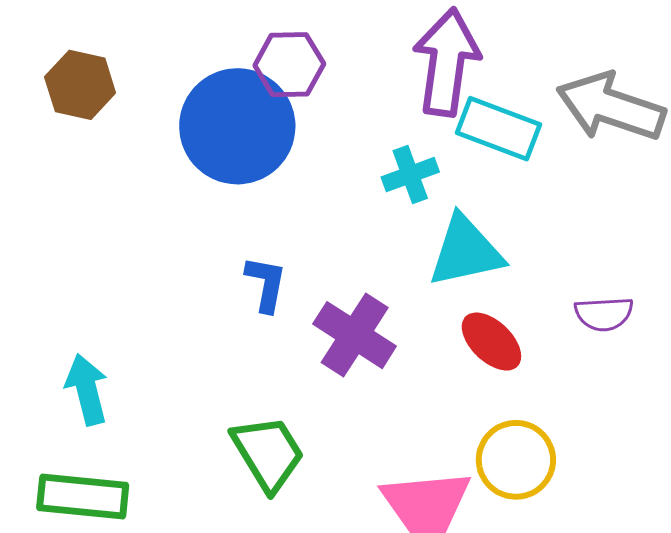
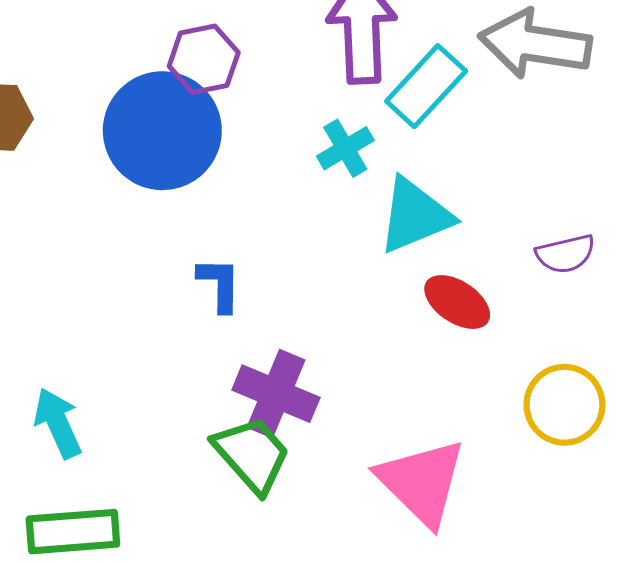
cyan rectangle: (498, 129) -> (426, 86), turned -58
purple cross: (355, 335) -> (276, 394), moved
yellow circle: (516, 460) -> (564, 405), moved

